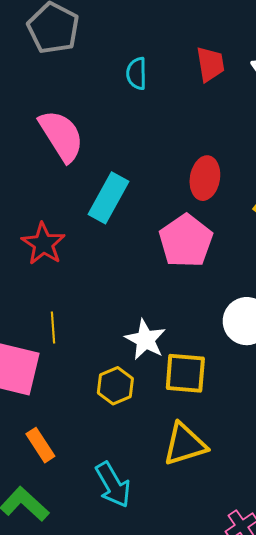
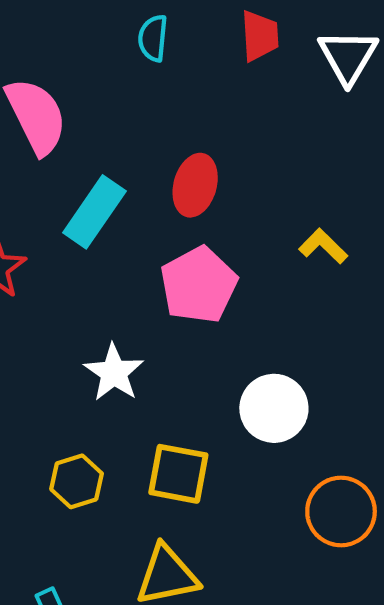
red ellipse: (205, 178) -> (195, 185), moved
white star: (145, 340) -> (114, 373), moved

